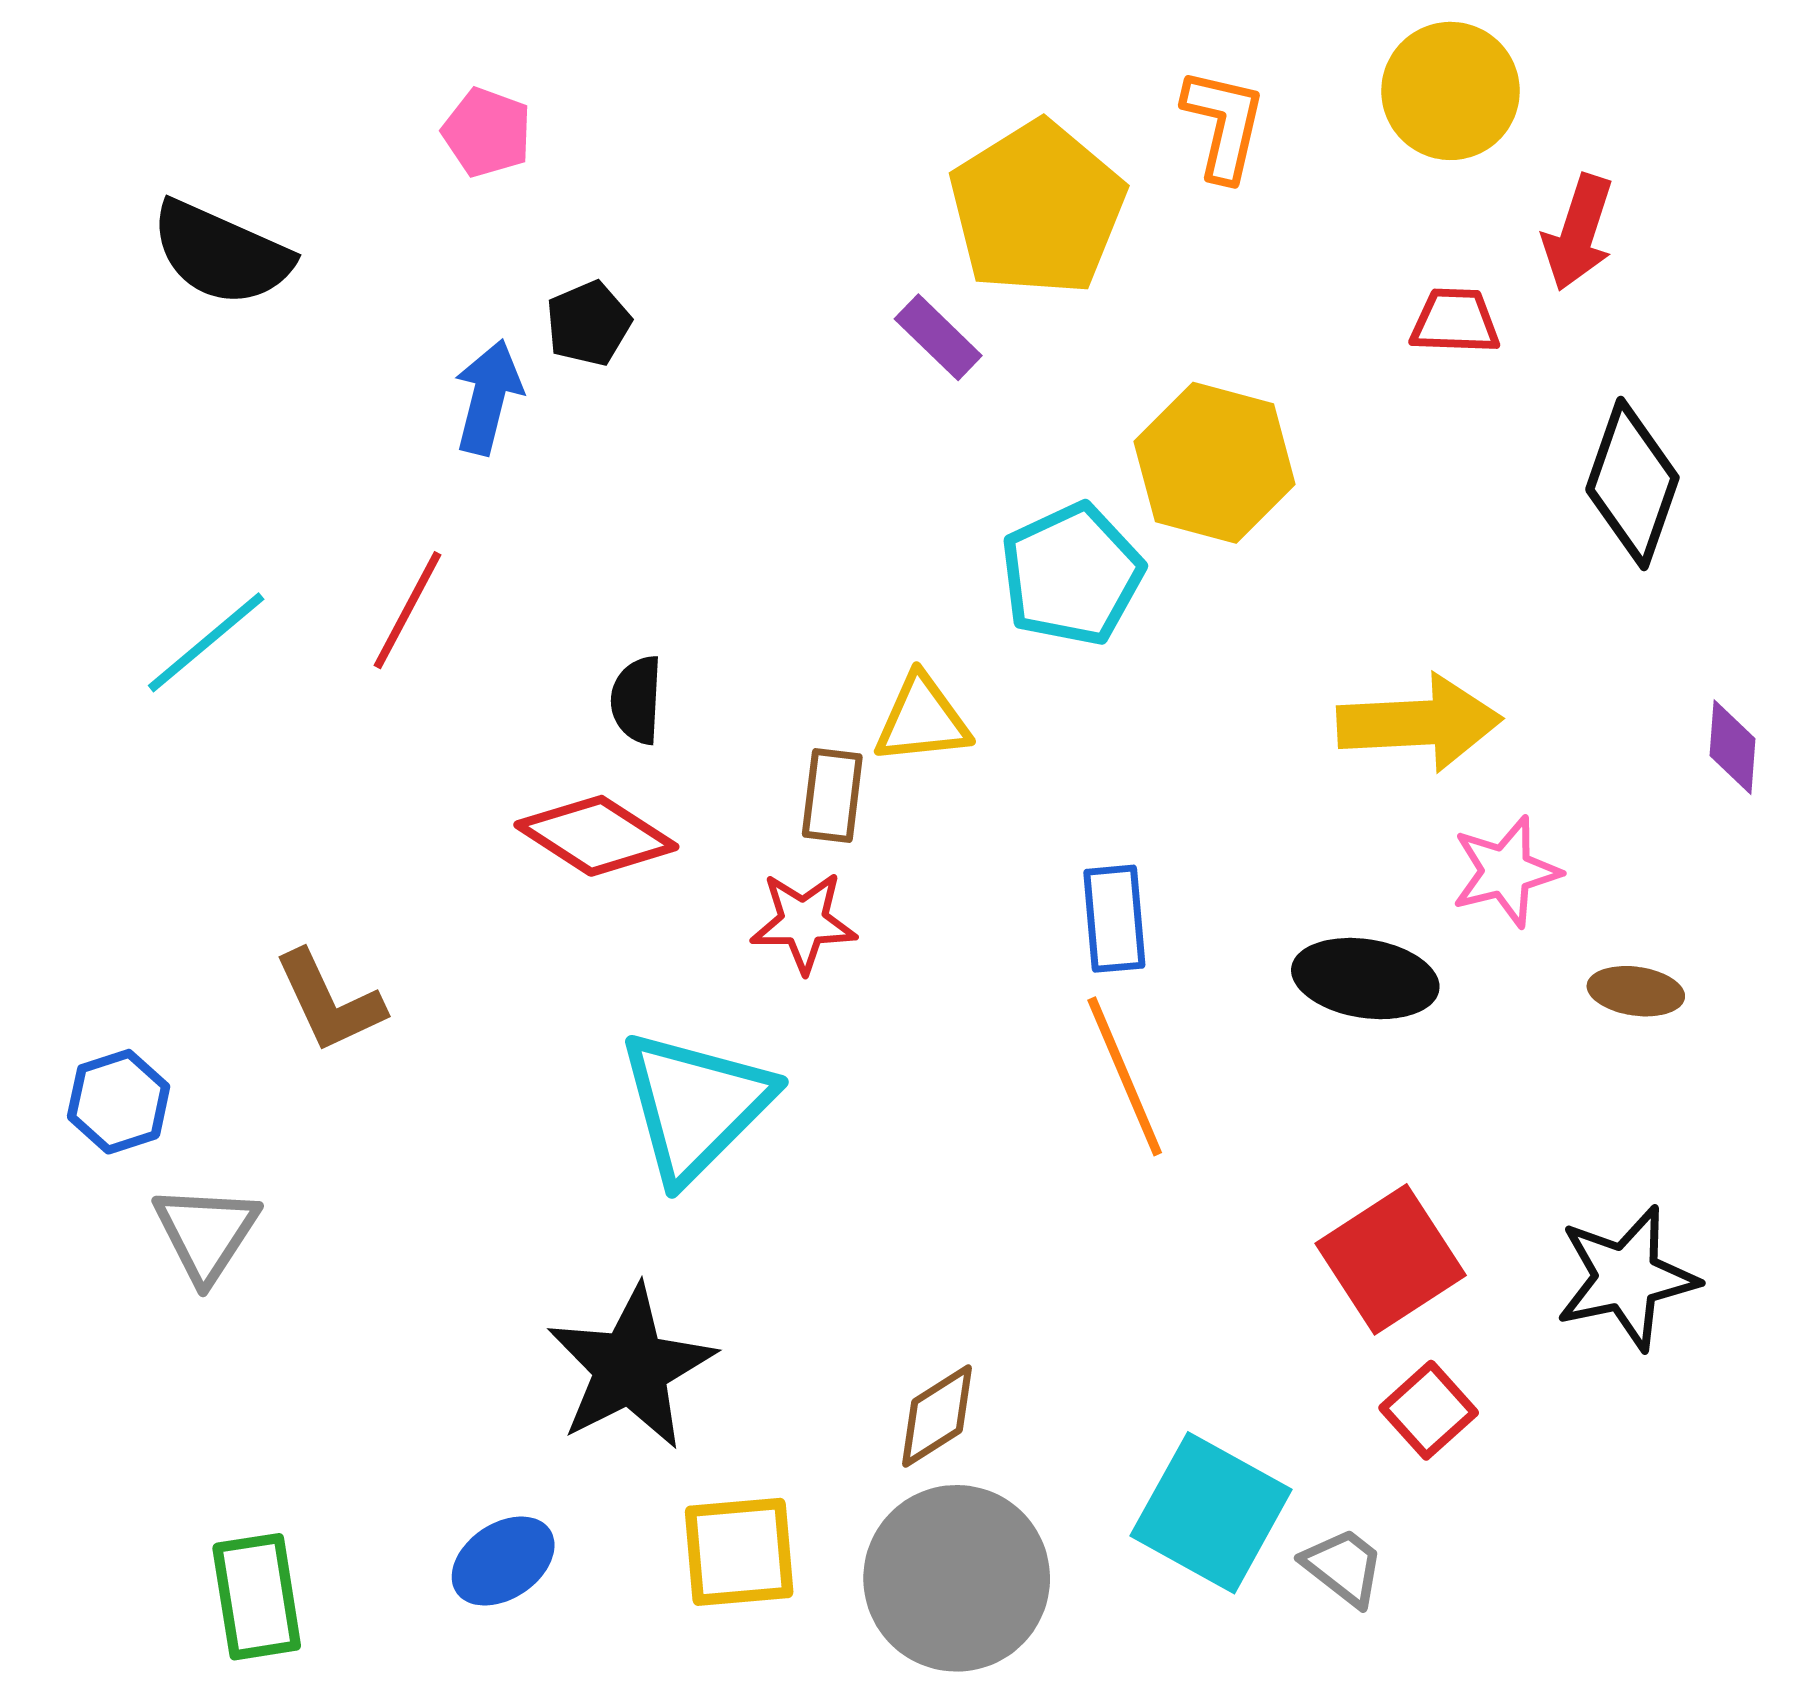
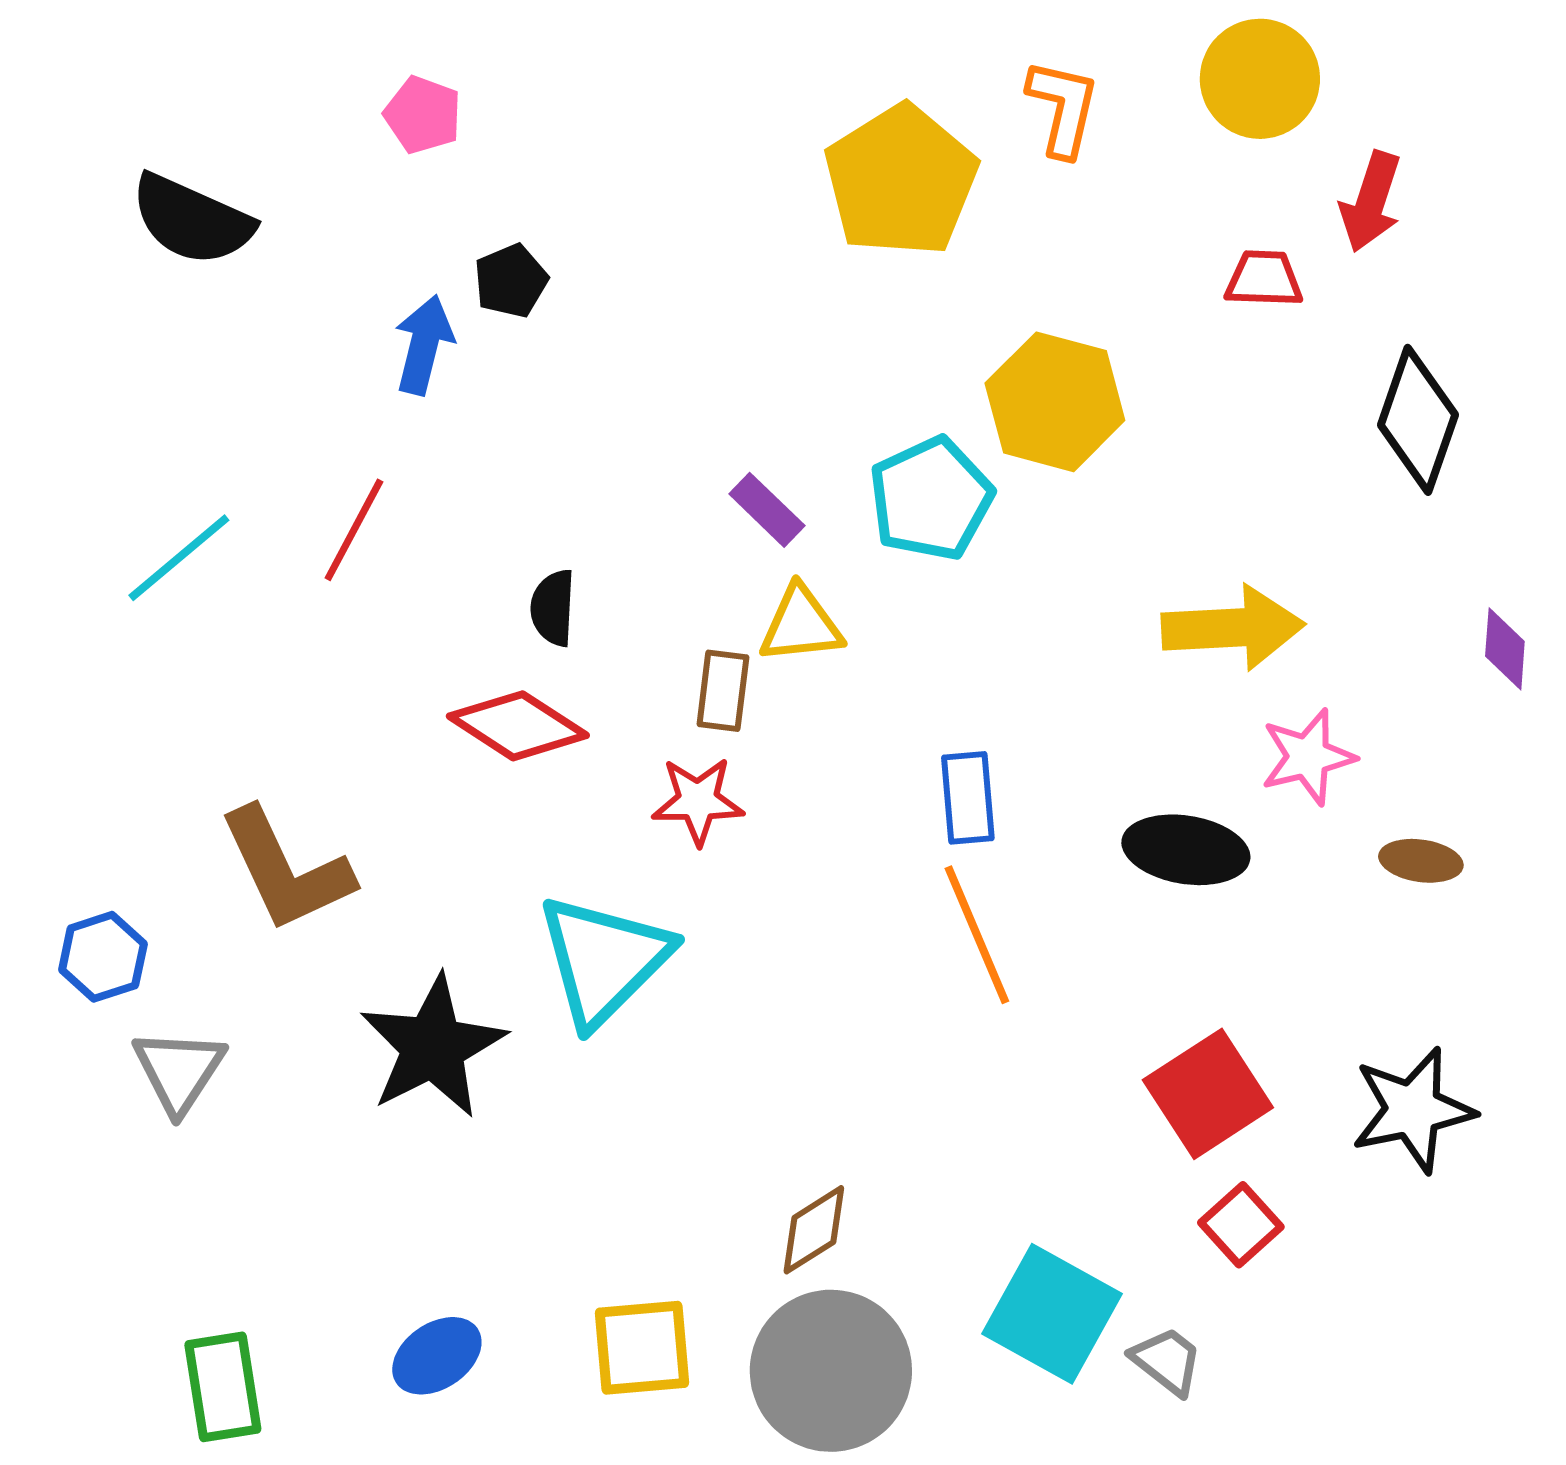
purple rectangle: (938, 337) -> (767, 510), moved
brown L-shape: (329, 1002) -> (286, 870), size x1.4
black star: (631, 1368) -> (433, 1047), moved

